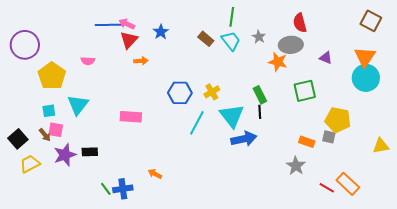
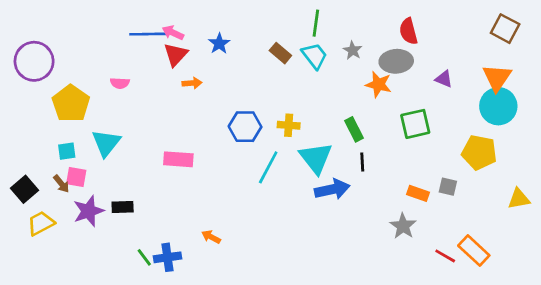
yellow cross: (212, 92) -> (289, 125), turned 35
black line: (260, 112) -> (362, 162), moved
yellow pentagon: (338, 120) -> (479, 152), moved

